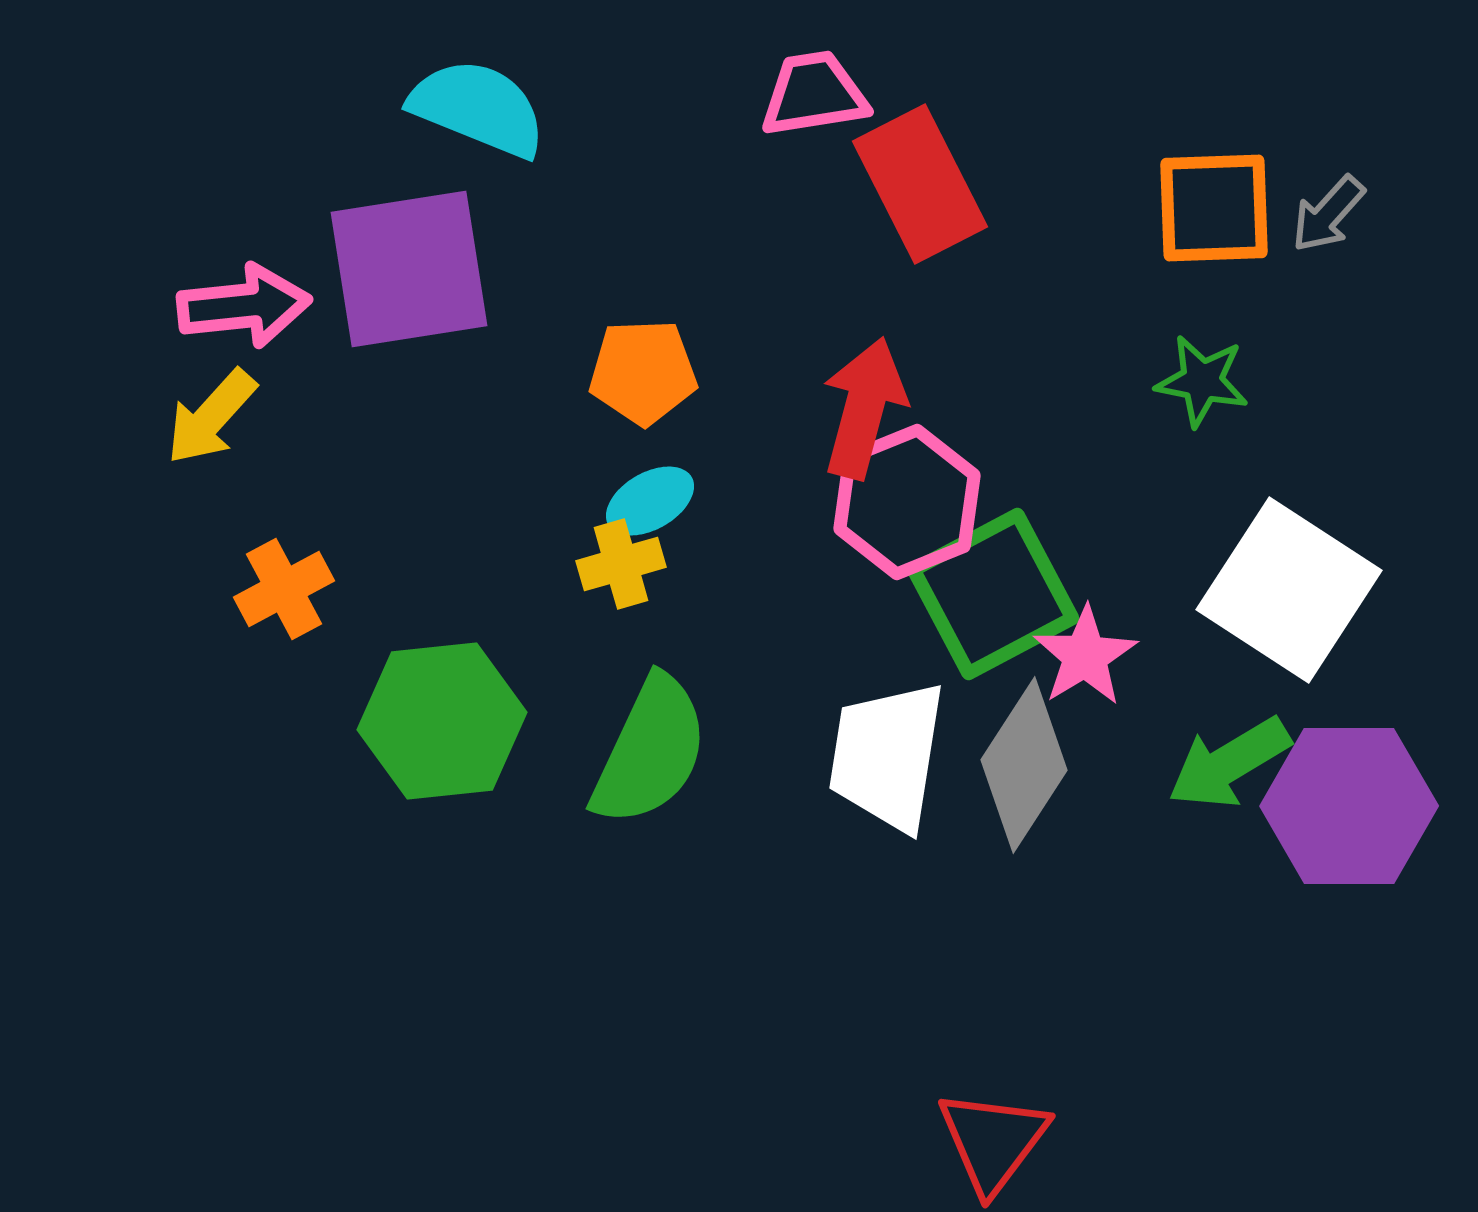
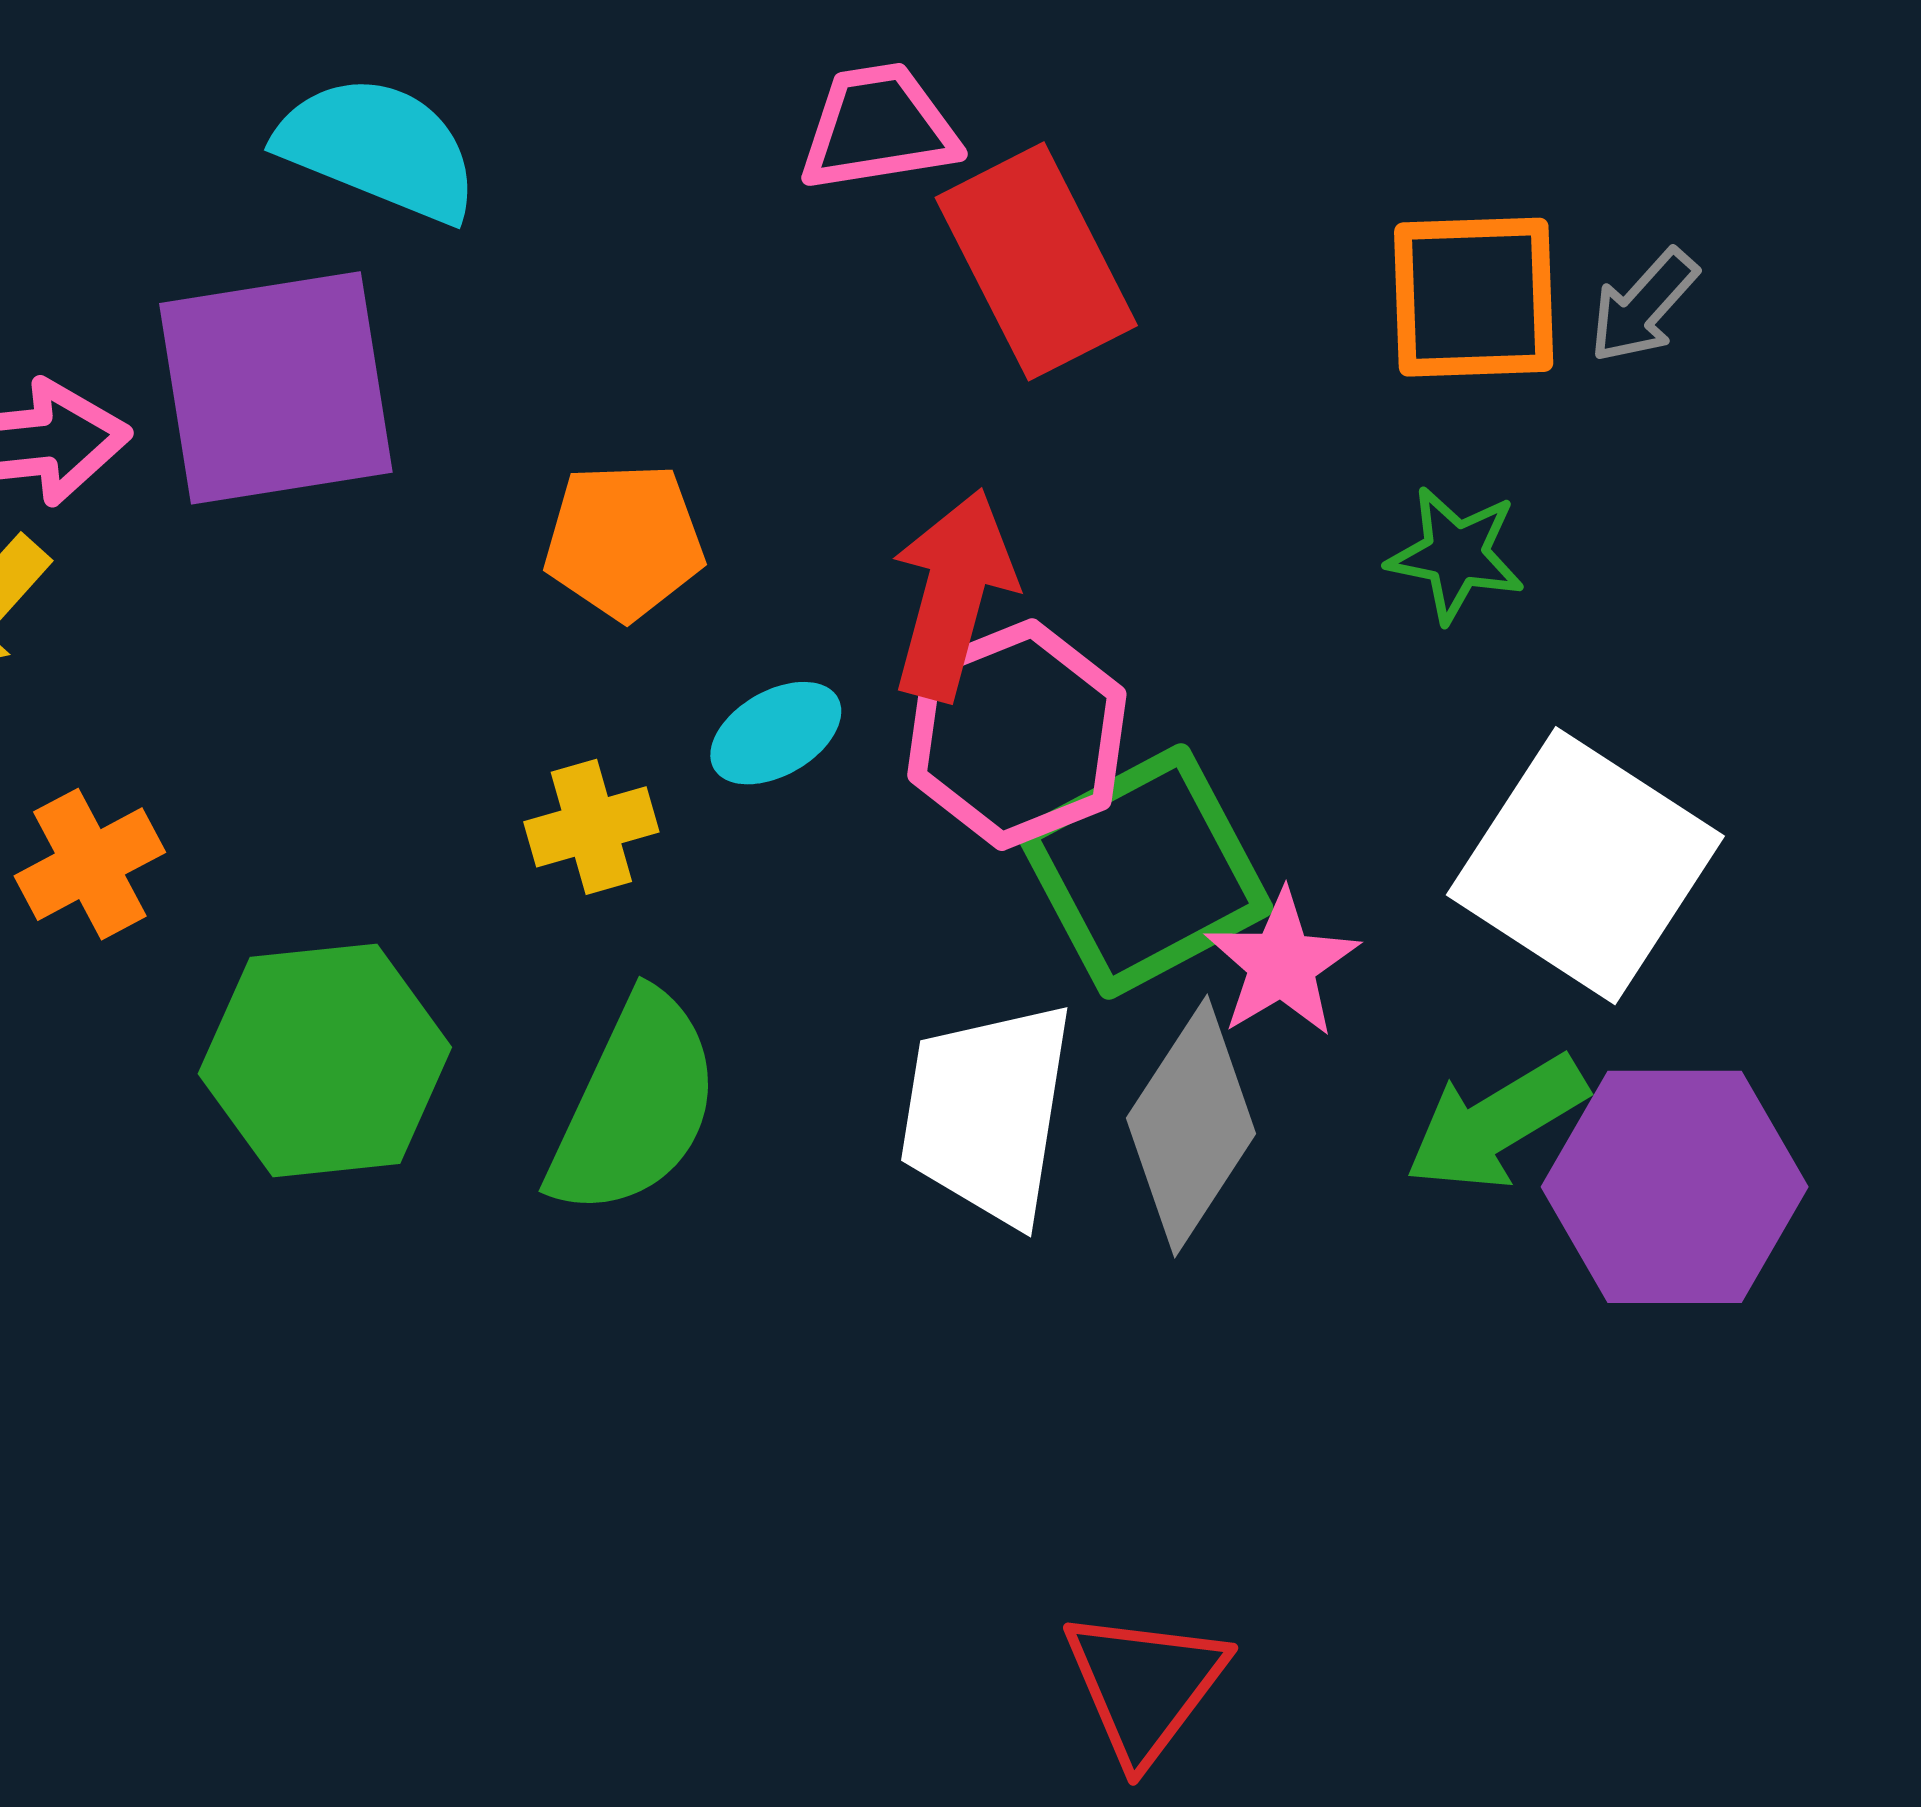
cyan ellipse: (650, 501) -> (776, 733), moved

